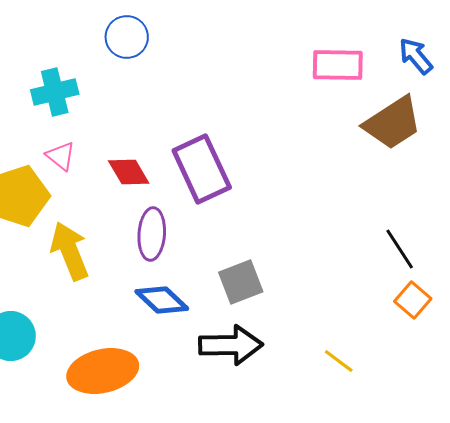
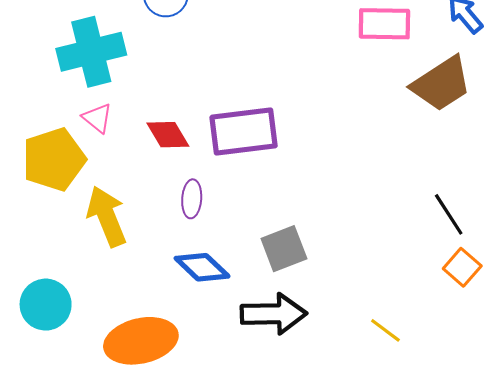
cyan cross: (55, 92) -> (91, 52), size x1.4
purple rectangle: (202, 169) -> (244, 131), turned -72
purple ellipse: (152, 234) -> (192, 199), size x0.7

